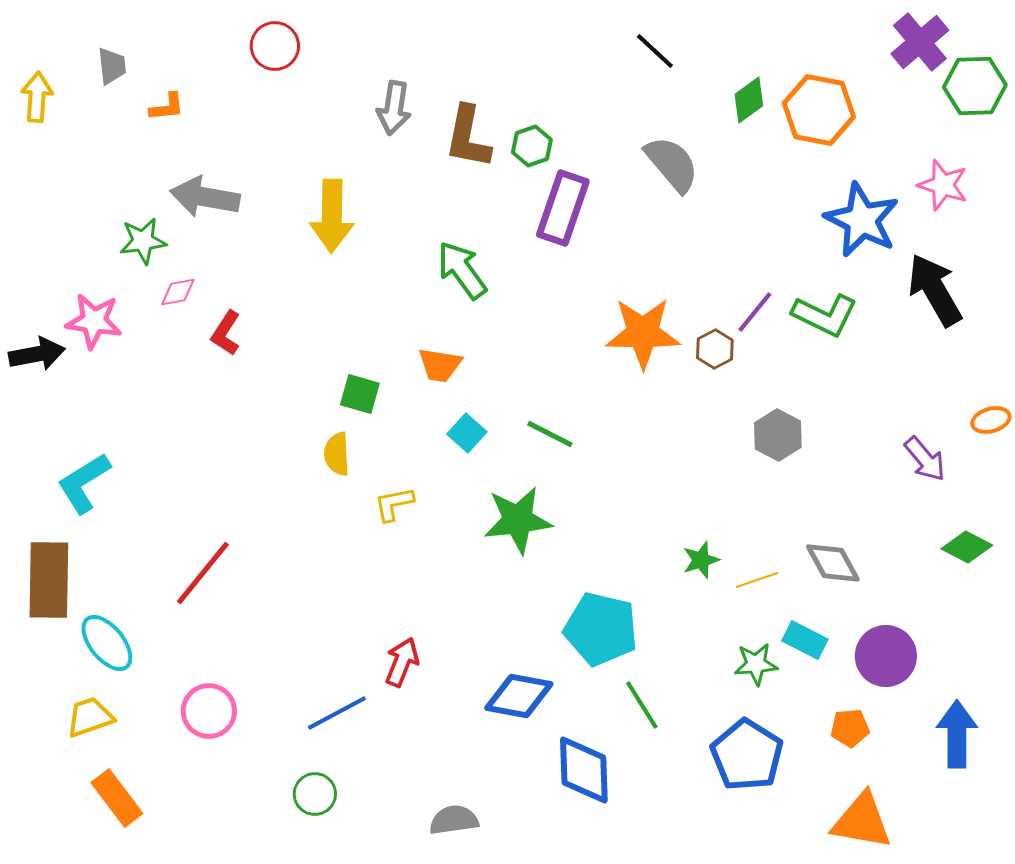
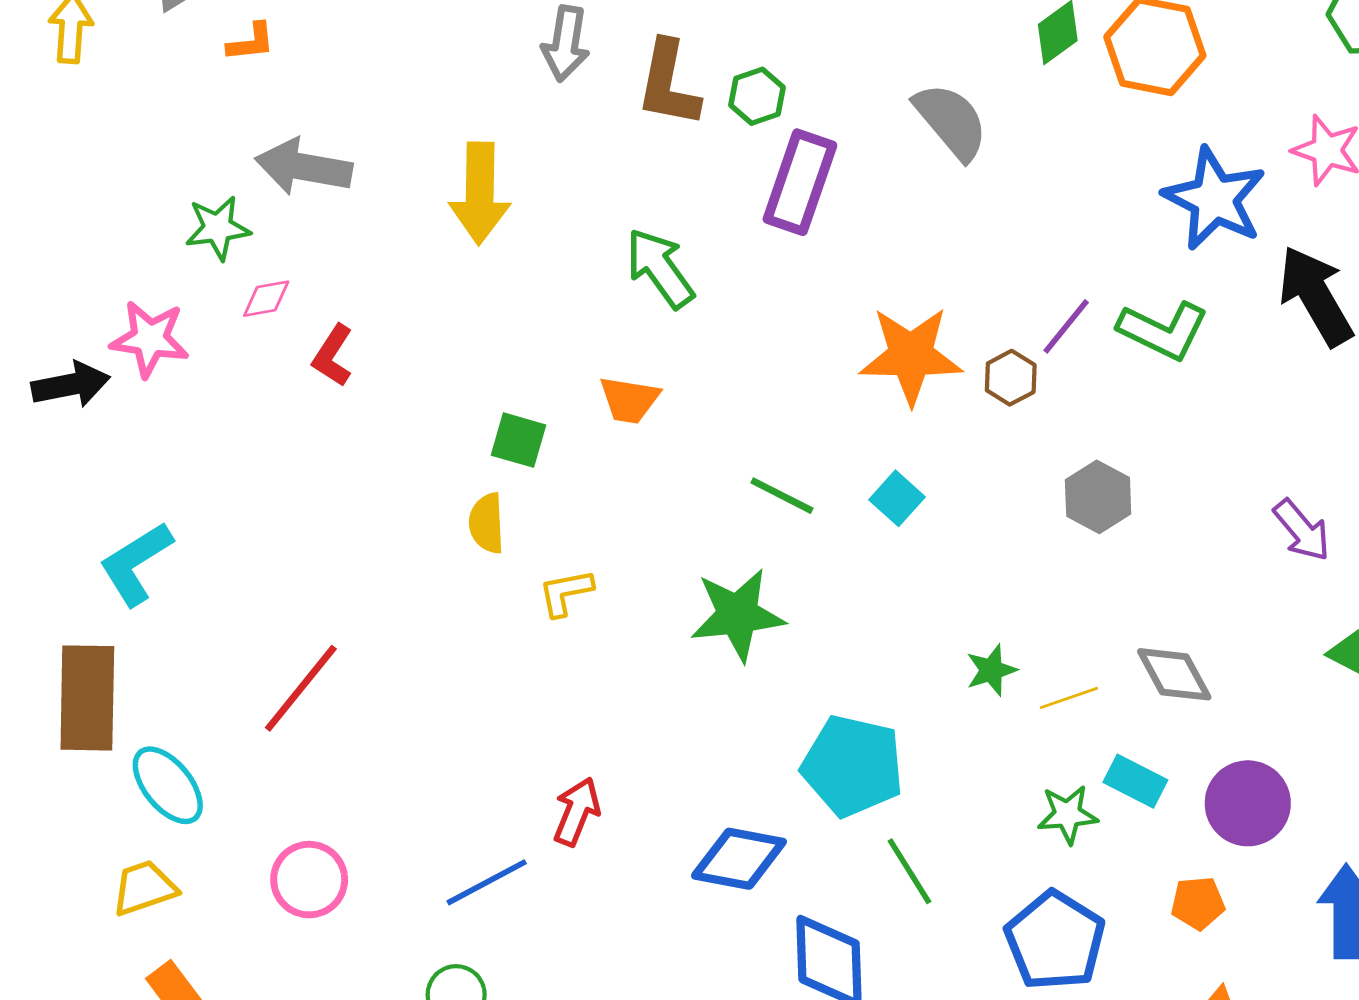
cyan square: (467, 433) -> (897, 498), moved

